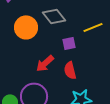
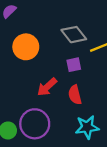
gray diamond: (54, 16) -> (74, 35), moved

